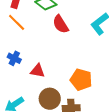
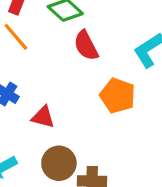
orange pentagon: (81, 80) -> (118, 96), moved

